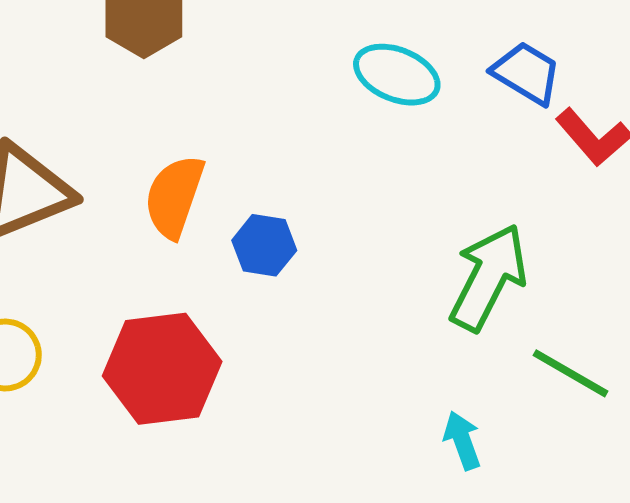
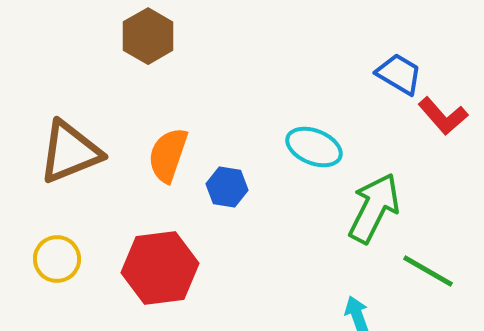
cyan ellipse: (397, 75) -> (314, 147), moved

